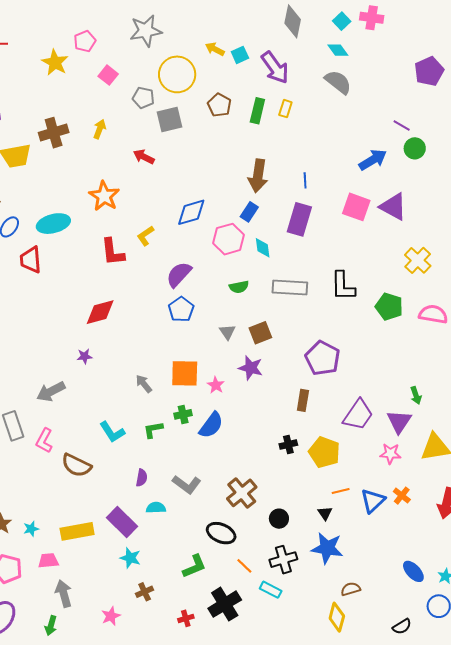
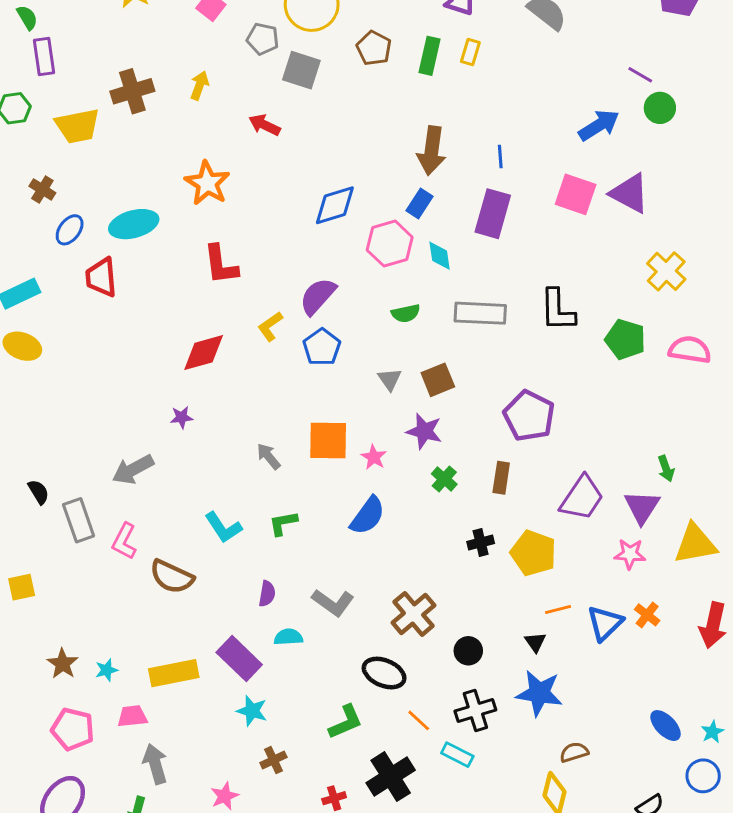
gray square: (169, 120) -> (301, 70), turned 32
yellow L-shape: (145, 236) -> (270, 326), moved
green cross: (183, 414) -> (444, 479), moved, turned -36

